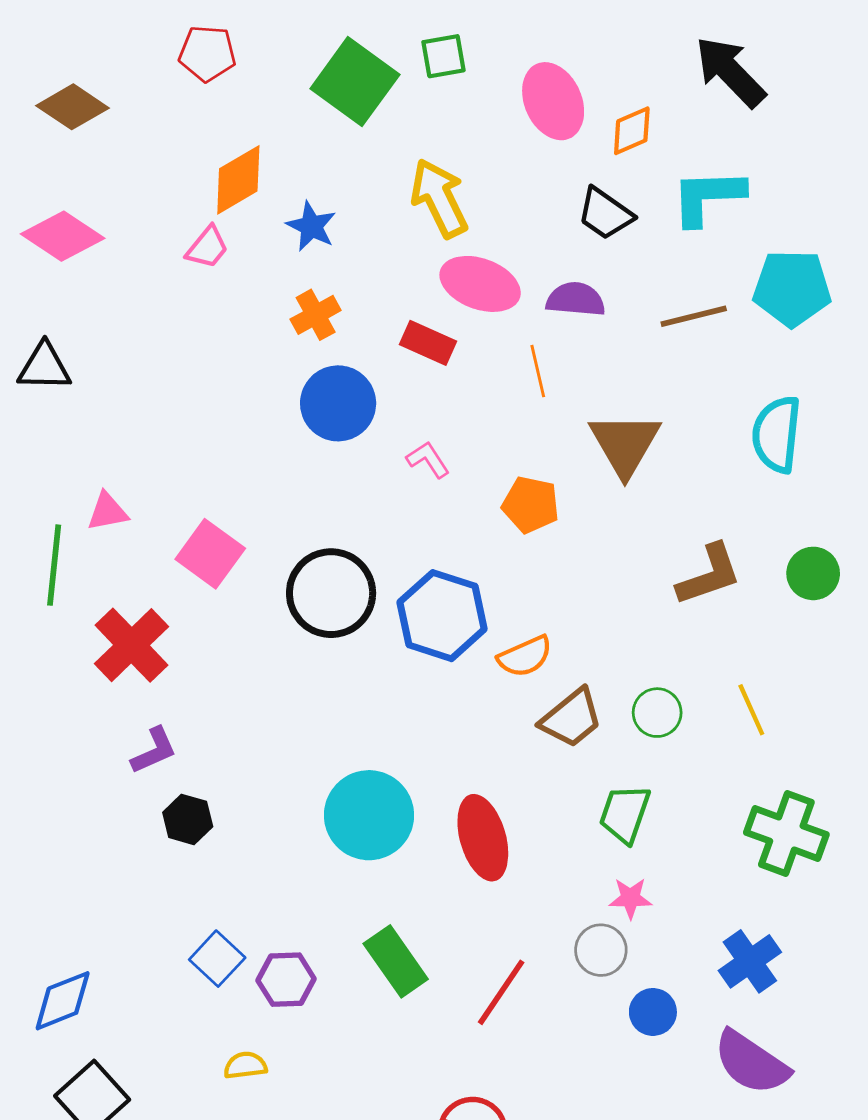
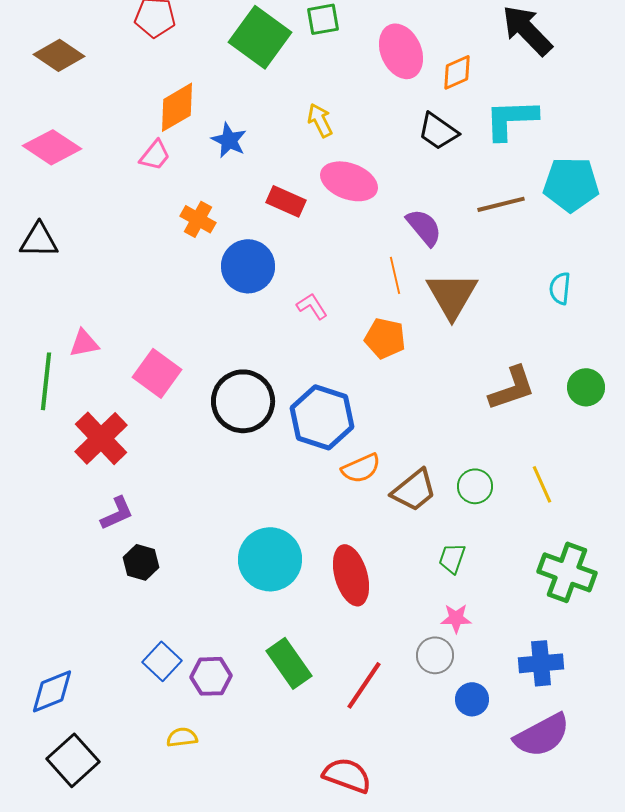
yellow arrow: (439, 198) -> (320, 120), size x0.6
purple semicircle: (576, 299) -> (424, 227), moved, turned 45
orange cross: (316, 315) -> (198, 219), moved, turned -32
red rectangle: (428, 343) -> (286, 201), moved
orange line: (538, 371) -> (395, 275), moved
cyan semicircle: (777, 434) -> (560, 288), size x0.6
orange semicircle: (525, 656) -> (361, 468), moved
green trapezoid: (625, 814) -> (452, 558), size x0.7
blue cross: (750, 961) -> (541, 663), turned 30
purple semicircle: (751, 1063) -> (542, 735), turned -62

